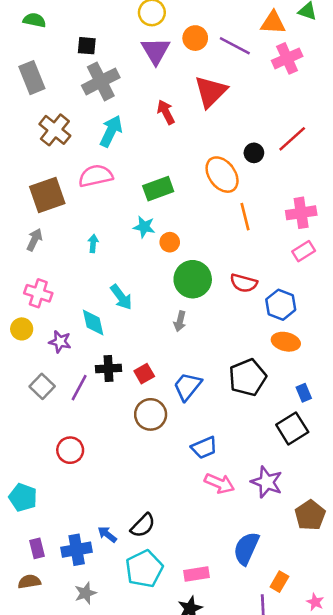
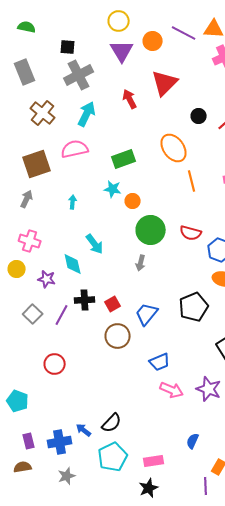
purple line: (235, 46) -> (184, 33), moved
black circle: (254, 153) -> (199, 116), moved
blue semicircle: (246, 548) -> (193, 441), size x0.6

